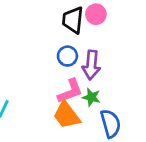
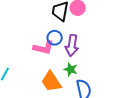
pink L-shape: (70, 91) -> (44, 48), moved, turned 30

